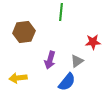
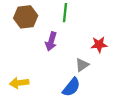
brown hexagon: (24, 32) -> (26, 17), moved
purple arrow: (50, 60) -> (51, 41), moved

